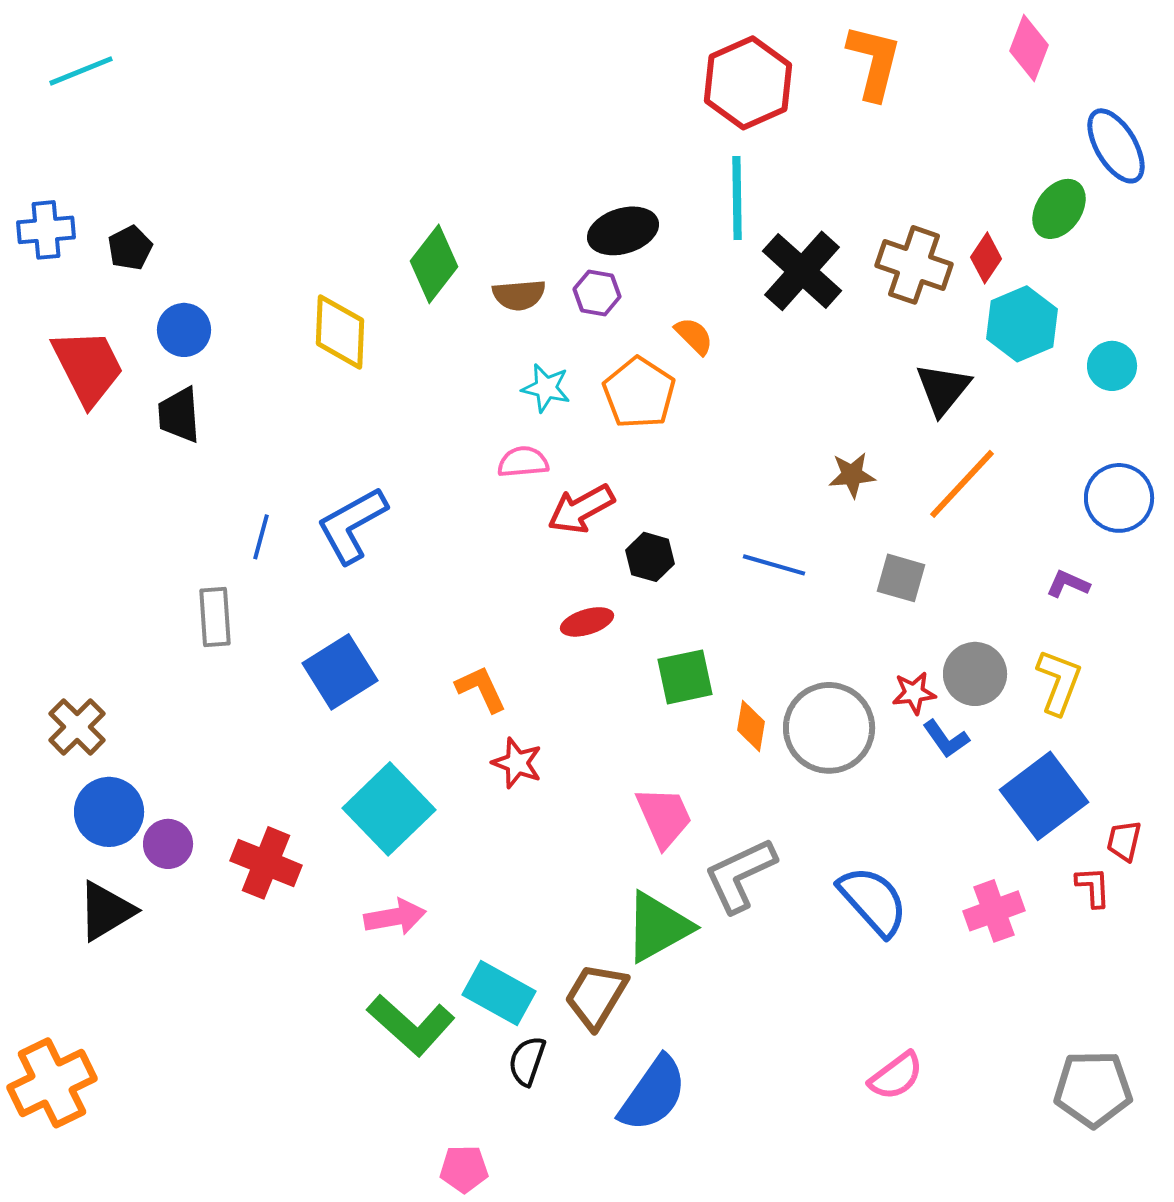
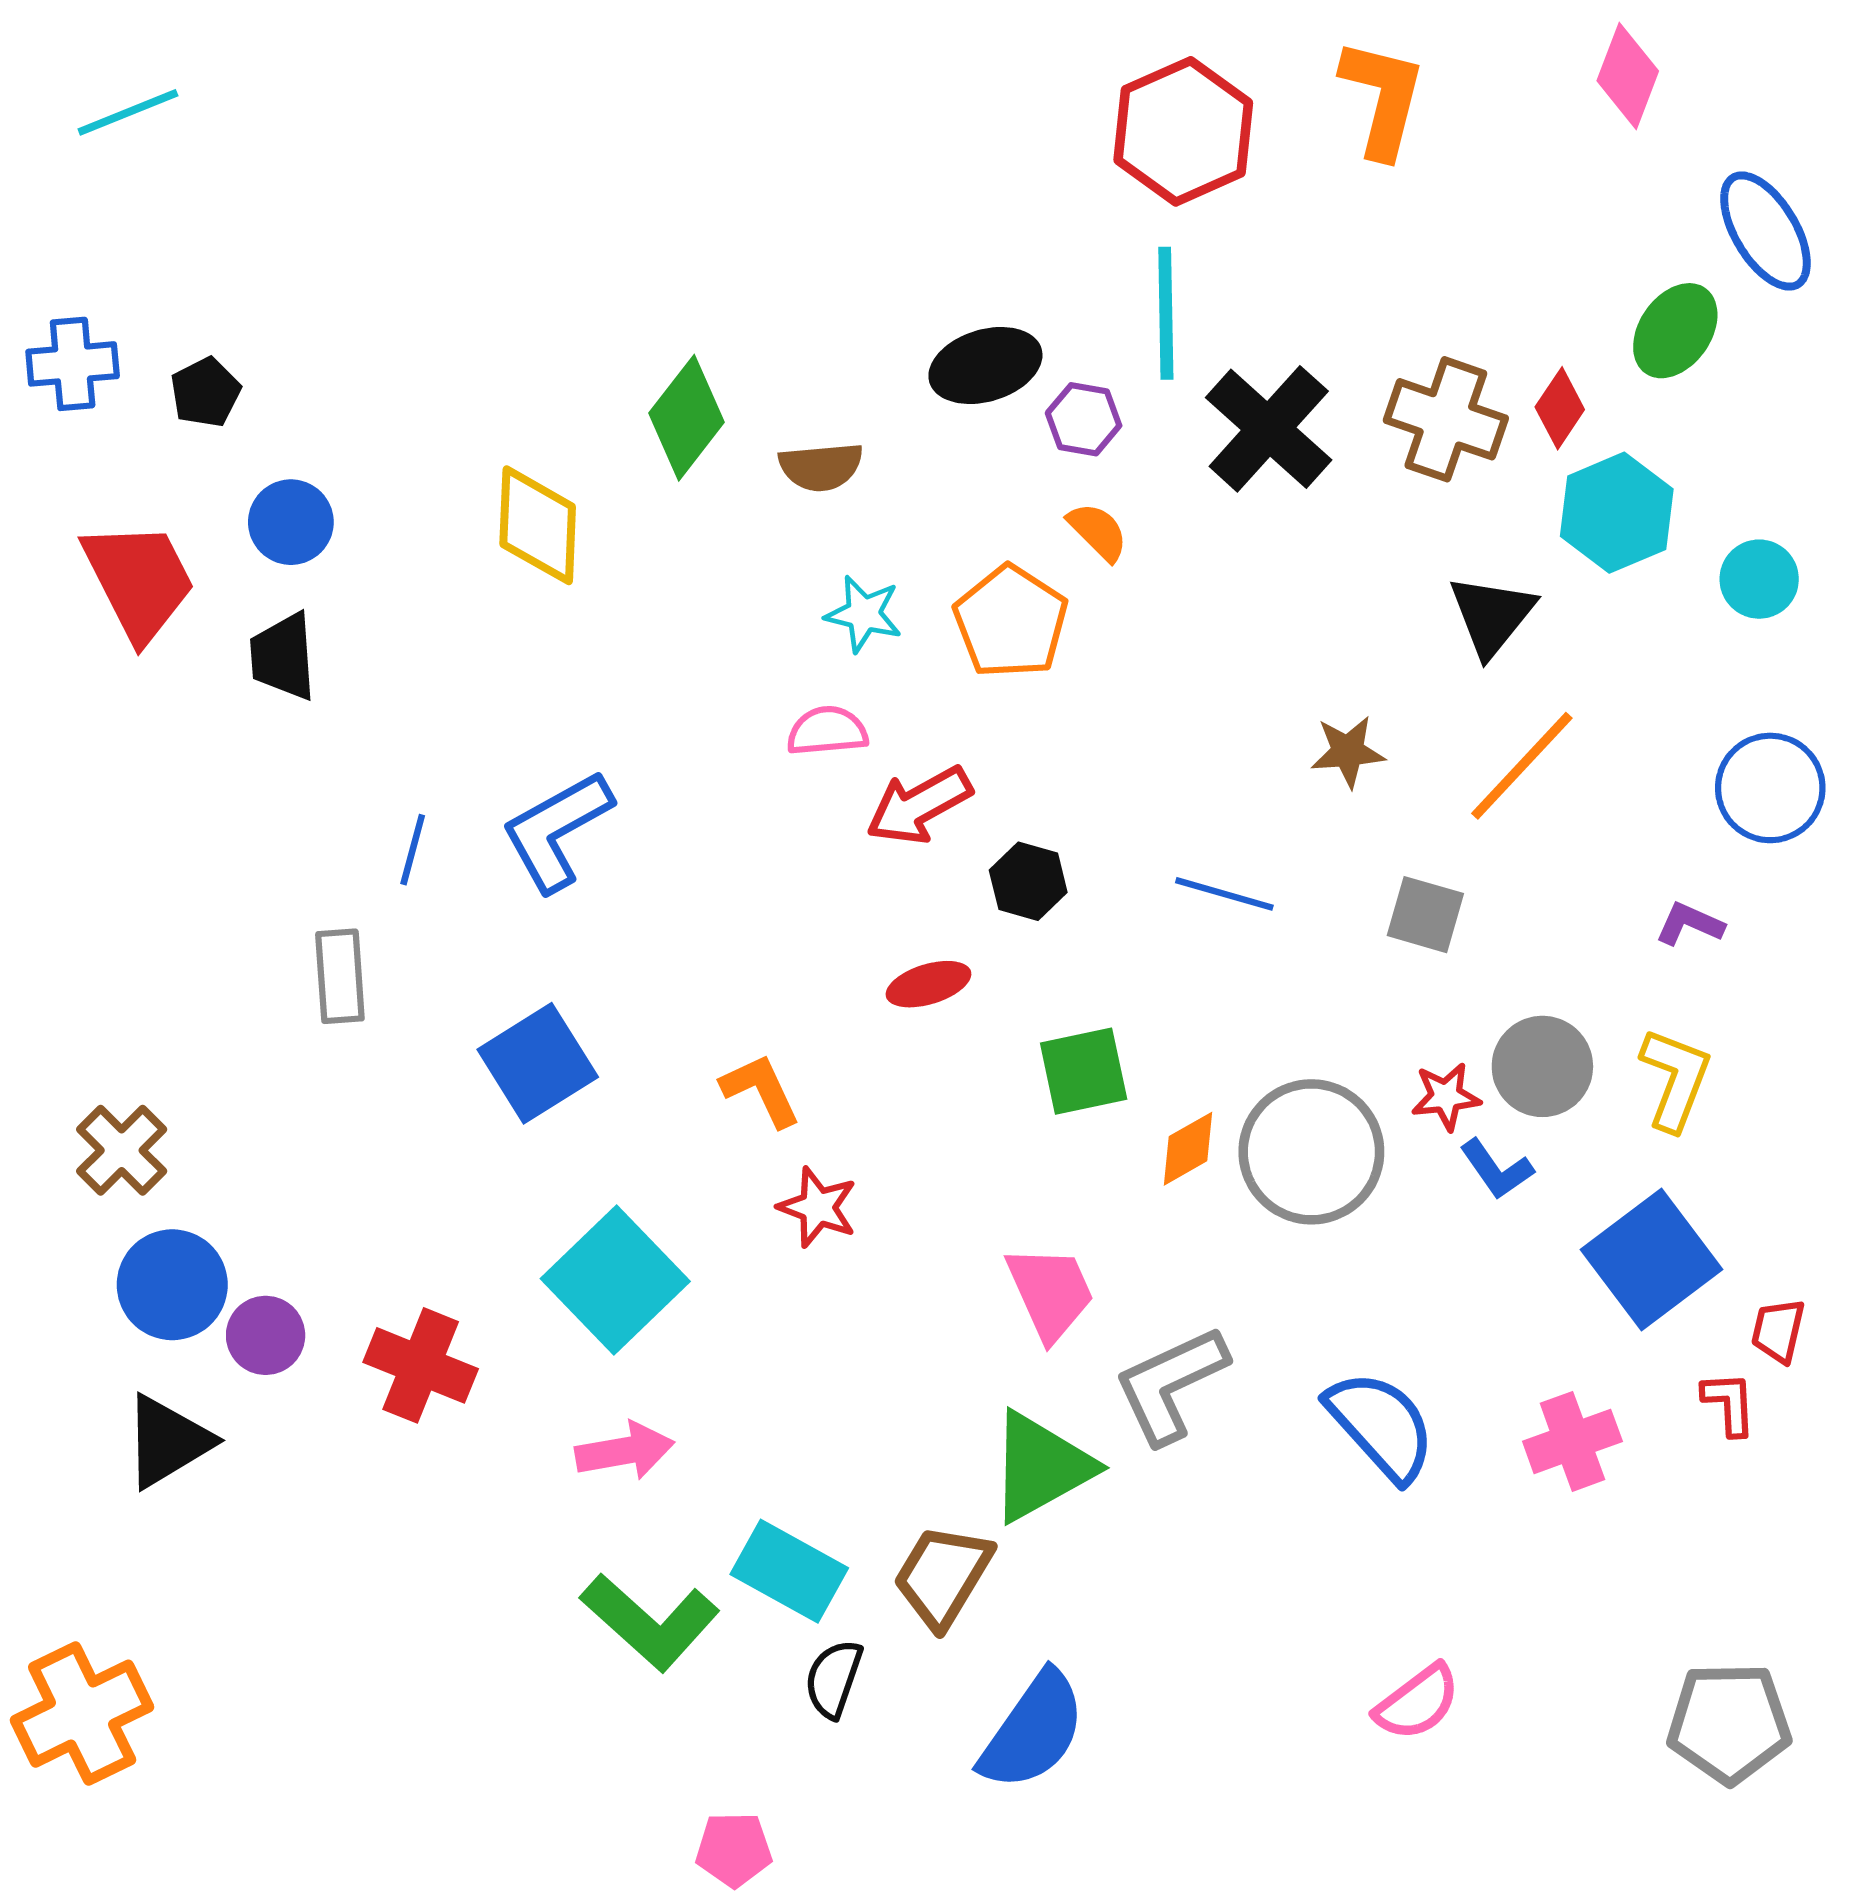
purple hexagon: (597, 293) -> (1084, 419), moved
orange diamond: (751, 726) -> (1188, 1149), turned 51

